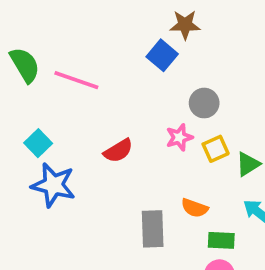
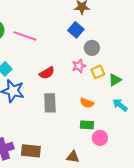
blue square: (162, 55) -> (76, 30), moved
gray rectangle: (153, 229) -> (50, 103), moved
green rectangle: (221, 240) -> (87, 125), moved

